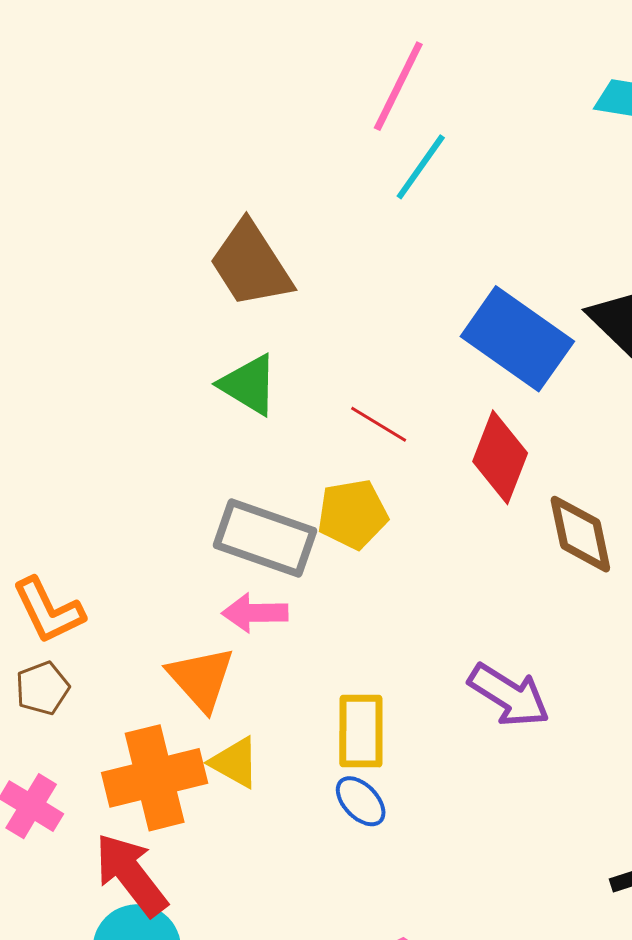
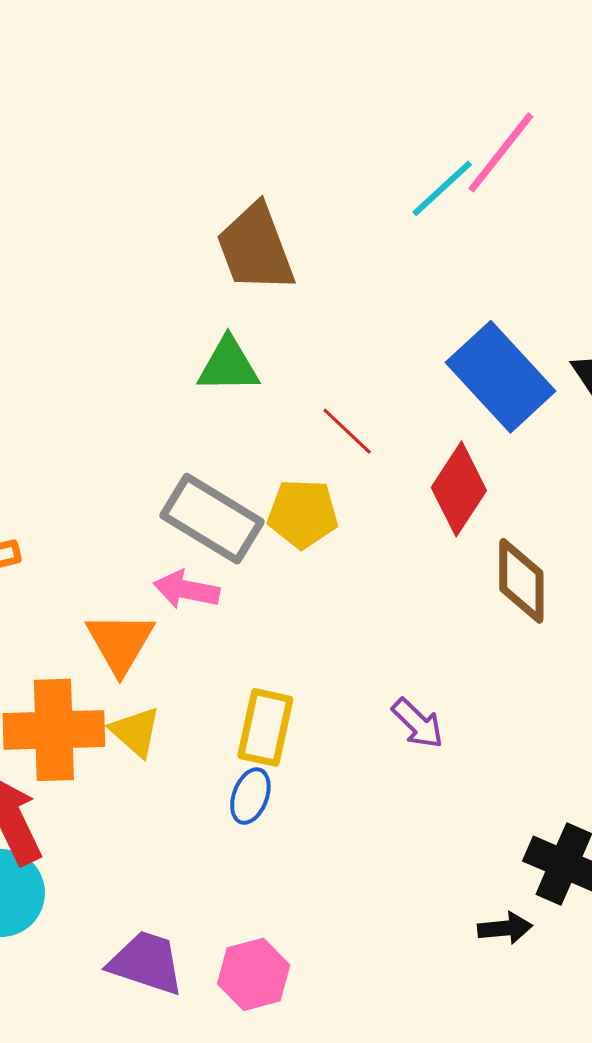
pink line: (398, 86) -> (501, 152), moved
green triangle: (249, 385) -> (228, 365), turned -44
purple arrow: (509, 695) -> (418, 723), size x0.7
blue ellipse: (361, 801) -> (250, 796), turned 52

